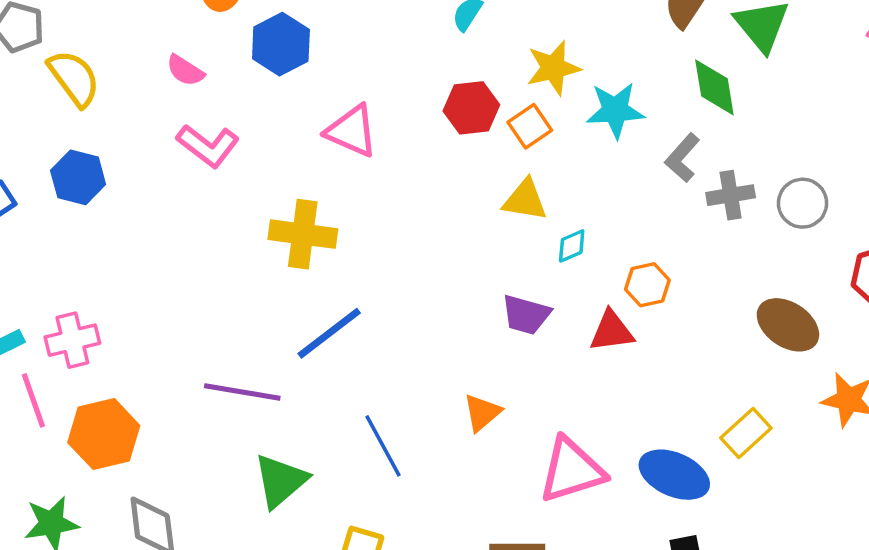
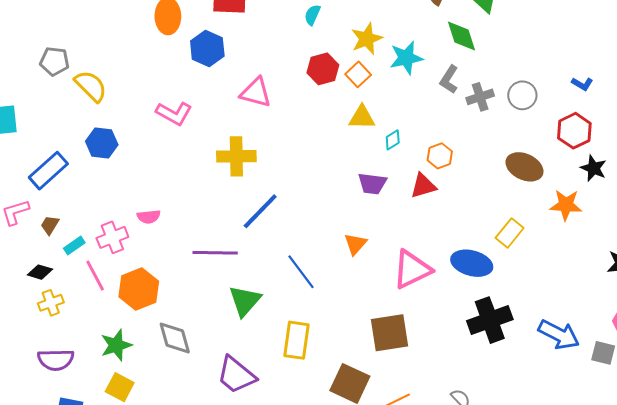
pink semicircle: (185, 71) -> (149, 217), moved, turned -30

